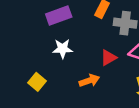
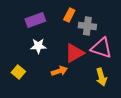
red triangle: (108, 58) -> (74, 53), size x1.5

